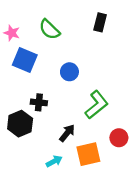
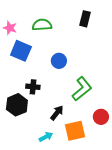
green semicircle: (49, 29) -> (42, 25), turned 132

